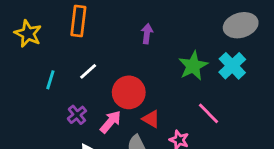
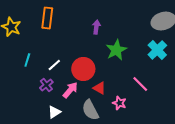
green star: (193, 66) -> (116, 50), moved
white line: (88, 71) -> (54, 65), moved

